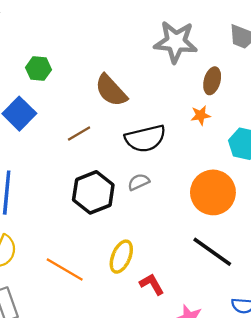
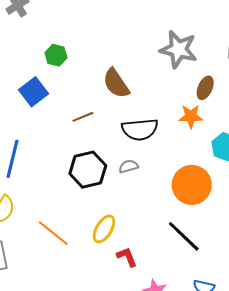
orange star: (201, 115) -> (191, 116), size x1.4

